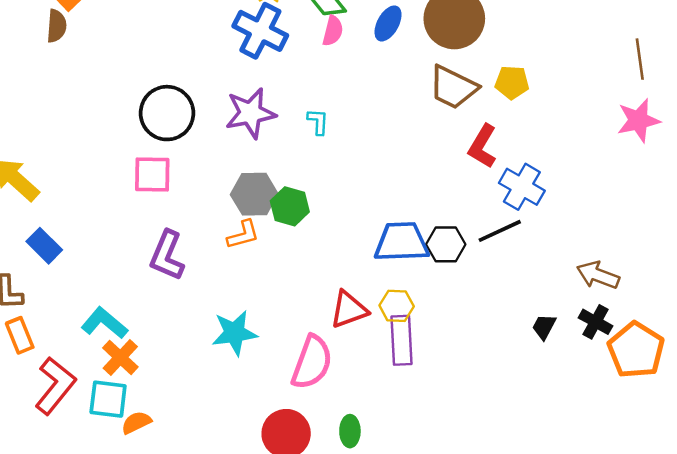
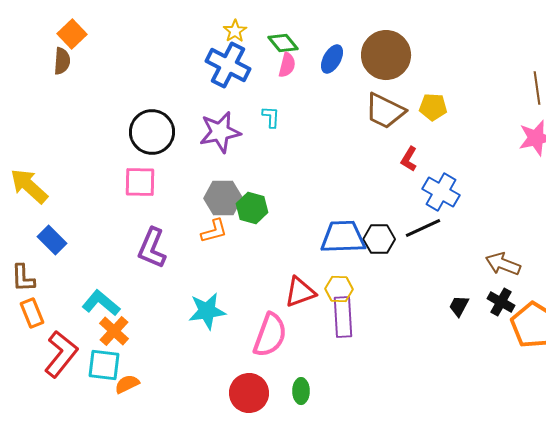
cyan L-shape: (318, 122) -> (271, 117), moved
red L-shape: (483, 146) -> (409, 159), size x0.7

